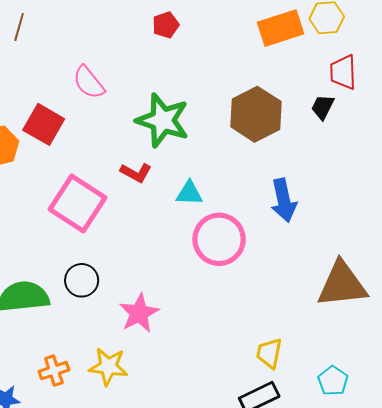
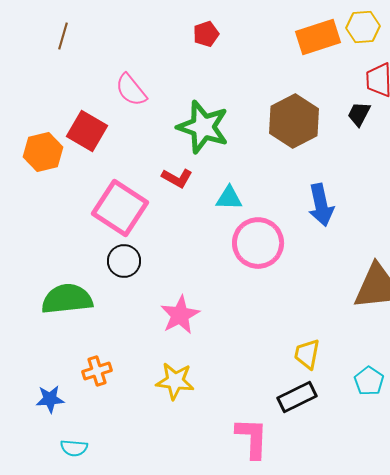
black circle: (82, 280) -> (124, 261), moved
yellow star: (108, 366) -> (175, 381), moved

